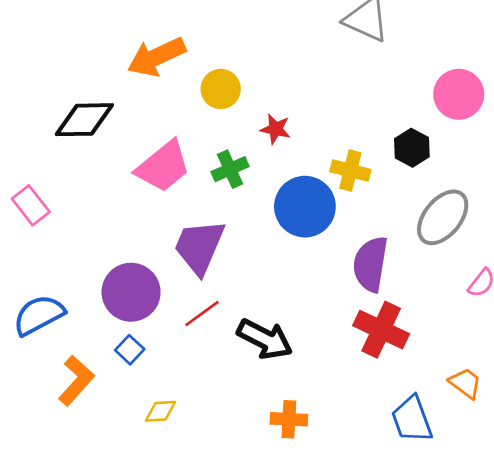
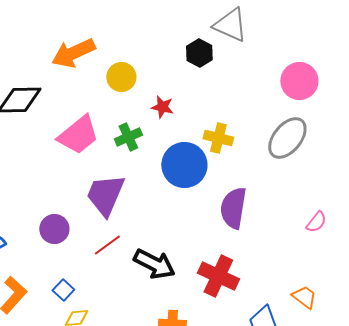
black hexagon: (412, 148) -> (199, 53), moved
gray ellipse: (443, 217) -> (287, 138), moved
purple circle: (131, 292) -> (54, 229), size x0.7
red cross: (381, 330) -> (218, 276), moved
blue square: (130, 350) -> (63, 290), moved

